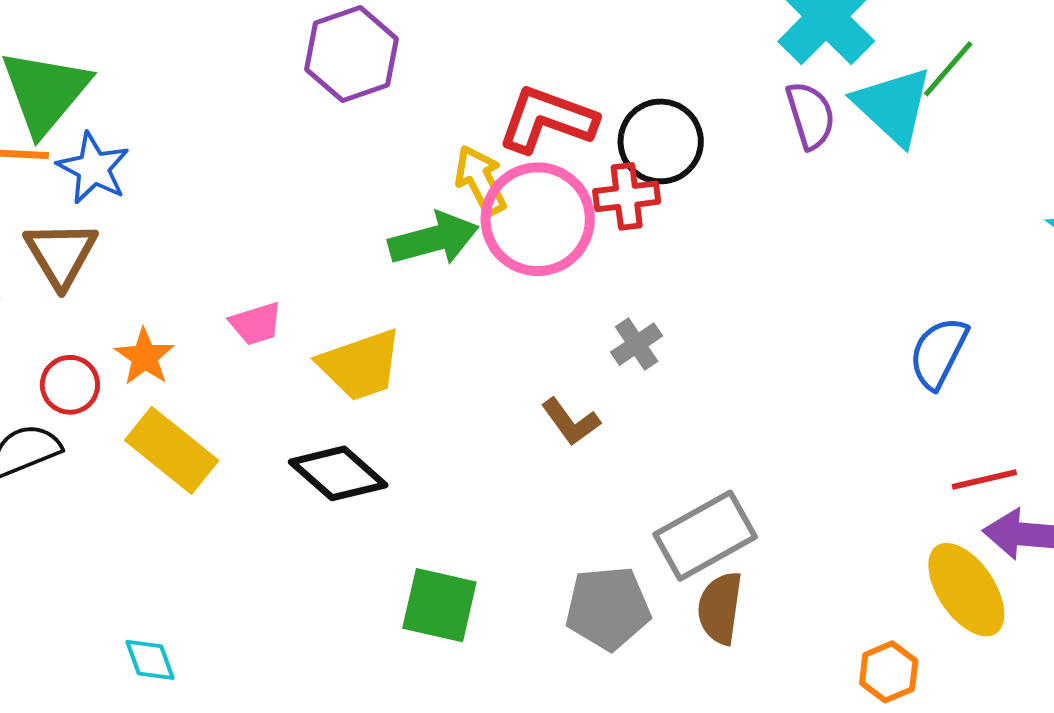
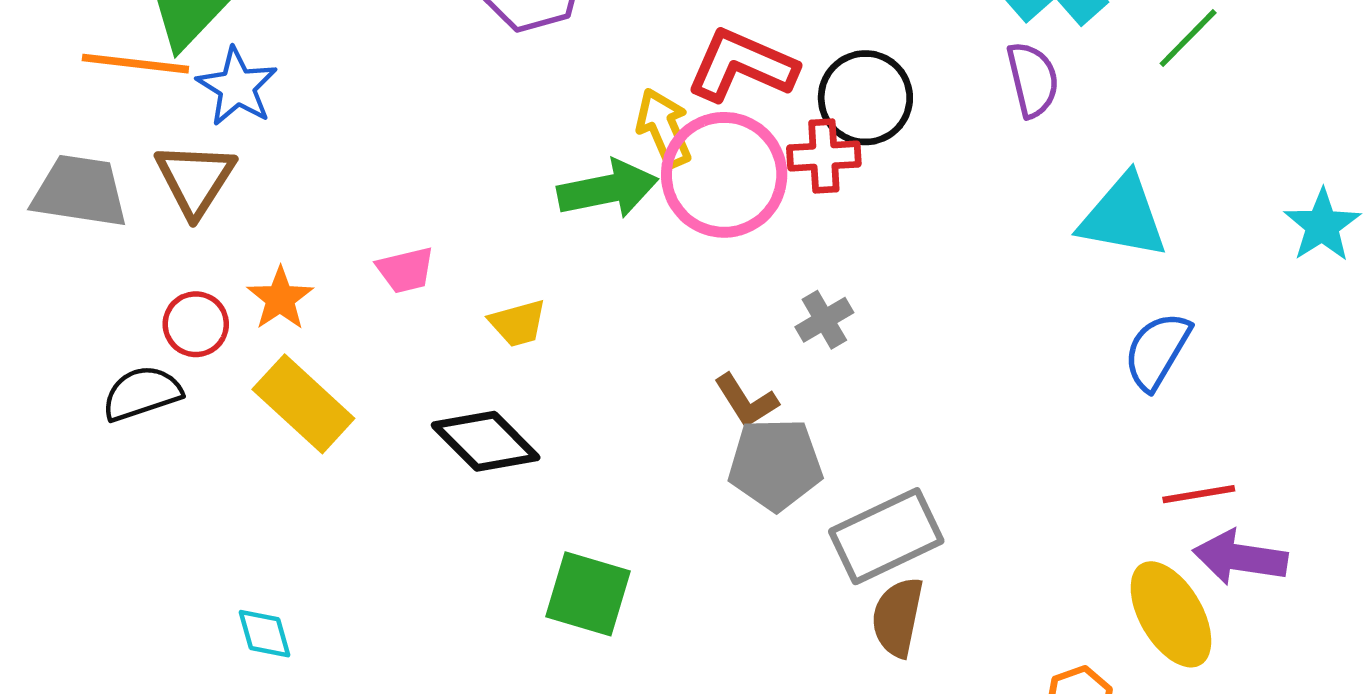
cyan triangle: (893, 106) -> (1123, 217), moved, turned -36
yellow trapezoid: (360, 365) -> (518, 323), size x0.6
gray pentagon: (608, 608) -> (775, 464), moved

